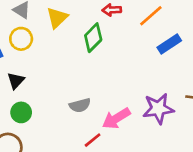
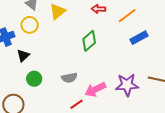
green diamond: (93, 38) -> (89, 41), moved
green circle: (21, 112) -> (34, 79), moved

